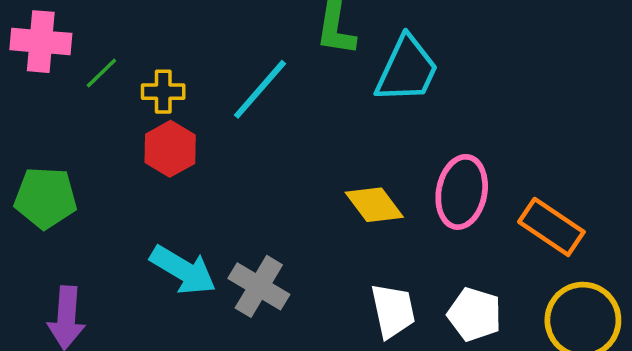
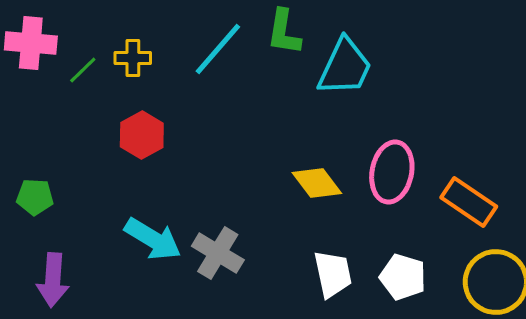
cyan line: (260, 89) -> (218, 49), moved
yellow cross: (163, 92) -> (133, 58), moved
green pentagon: (45, 198) -> (35, 197), moved, size x0.7

